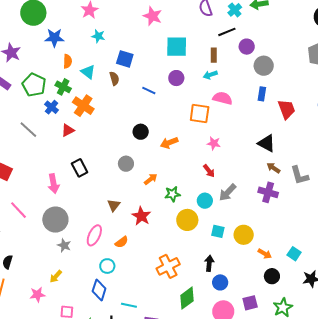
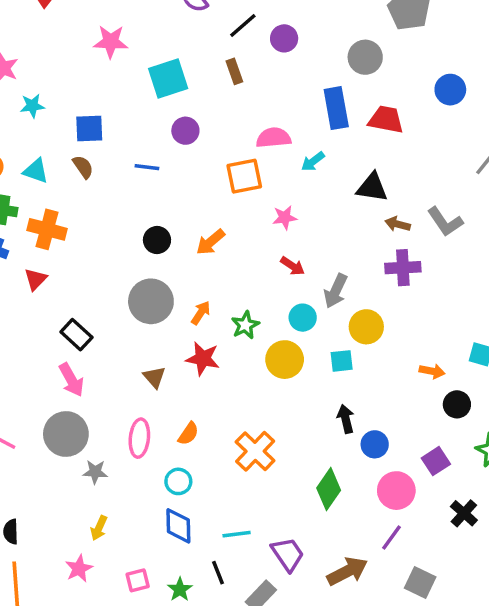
gray circle: (264, 66) -> (365, 57), moved
cyan arrow: (210, 75) -> (313, 162), moved
blue rectangle: (262, 94) -> (336, 108), size x1.6
red trapezoid: (287, 109) -> (386, 120), turned -40
gray circle: (126, 164) -> (151, 301), size x1.6
pink arrow: (54, 184) -> (71, 380), moved
red star: (141, 216) -> (203, 359), moved
yellow circle: (244, 235) -> (366, 327), moved
orange cross: (168, 266) -> (255, 451), moved

